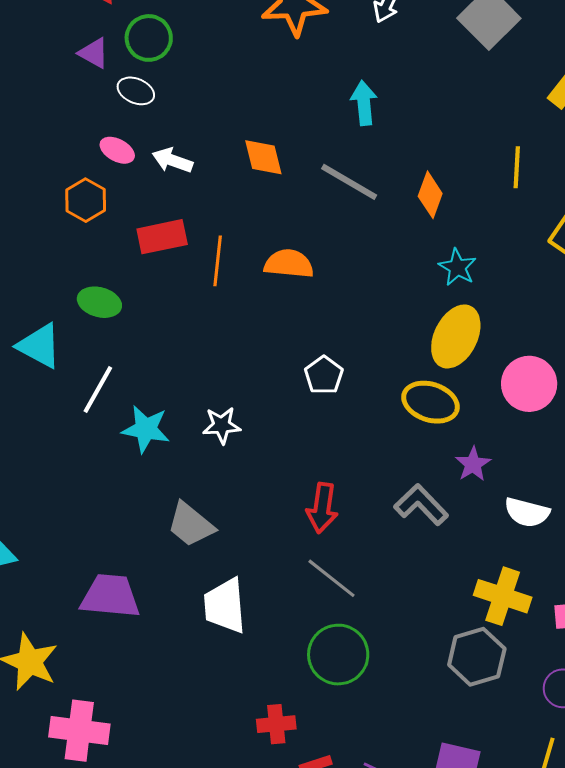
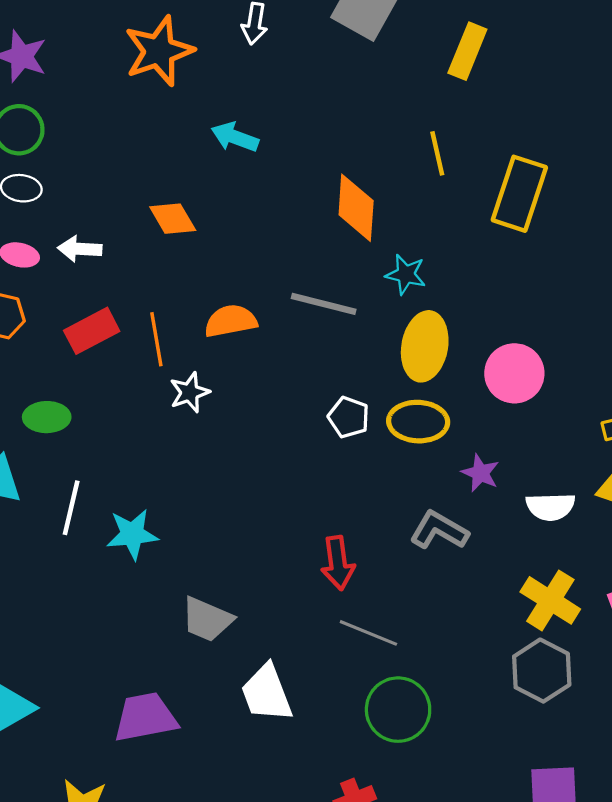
cyan arrow: (364, 103) -> (235, 137), moved, turned -48
gray line: (349, 182) -> (324, 304), moved
orange diamond: (430, 195) -> (356, 208), size x1.4
white pentagon: (324, 375) -> (349, 417), moved
white star: (222, 425) -> (190, 392), moved
yellow cross: (503, 596) -> (550, 600), turned 30

